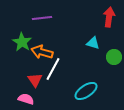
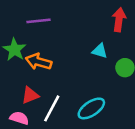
white line: (53, 69) -> (52, 108), moved
red triangle: (35, 80) -> (30, 95), turned 42

